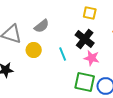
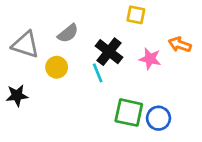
black cross: (85, 39) -> (109, 52), moved
pink star: (92, 58) -> (150, 59), moved

